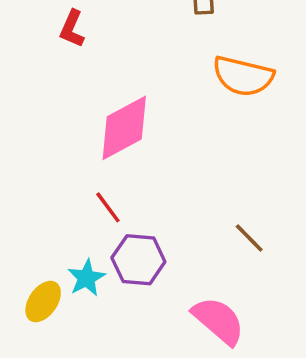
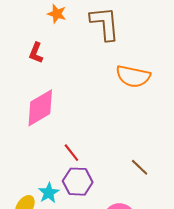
pink diamond: (124, 128) -> (40, 108), moved
red line: (108, 207) -> (71, 153), moved

